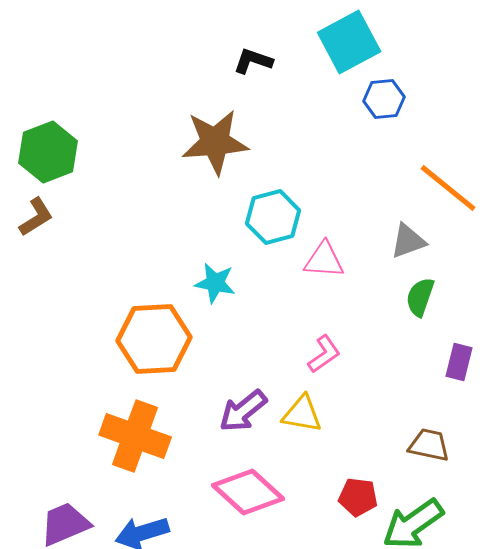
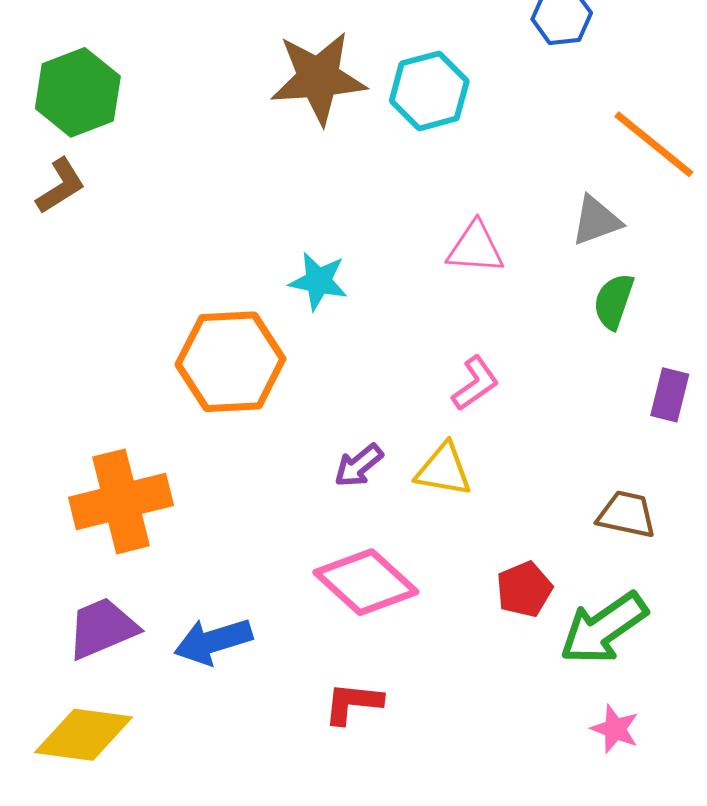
cyan hexagon: (273, 217) -> (429, 91), moved
purple arrow: (243, 411) -> (359, 465), size x0.7
orange cross: (135, 436) -> (121, 501), moved, turned -34
red pentagon: (358, 497) -> (524, 589), turned -30

